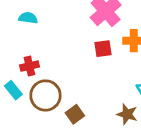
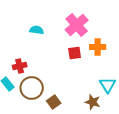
cyan semicircle: (28, 18) -> (37, 30), moved

